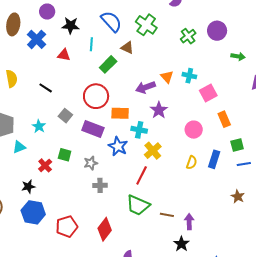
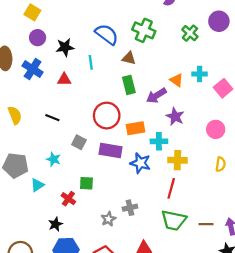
green rectangle: (108, 64) -> (129, 85), moved, turned -48
yellow cross: (153, 151) -> (177, 160), turned -36
gray star: (91, 163) -> (108, 219), moved

